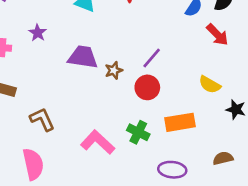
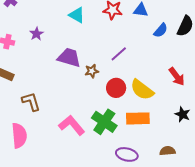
red arrow: (217, 35) -> (177, 76), moved
purple line: (152, 58) -> (119, 54), moved
yellow semicircle: (210, 85) -> (142, 90), moved, size x1.4
green cross: (138, 132) -> (104, 122), size x1.4

